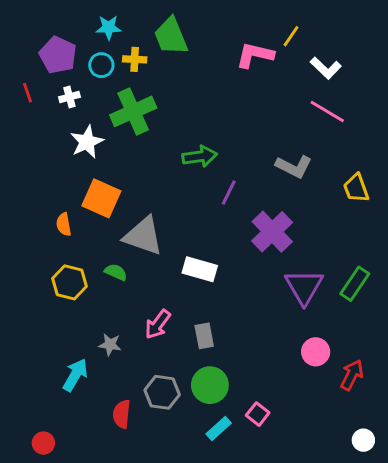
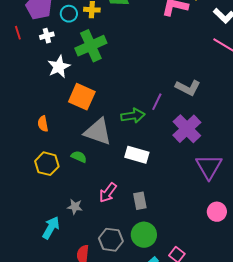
green arrow: (200, 156) -> (133, 116), moved
gray L-shape: (294, 166) -> (188, 88), moved
orange square: (101, 198) -> (82, 97), moved

